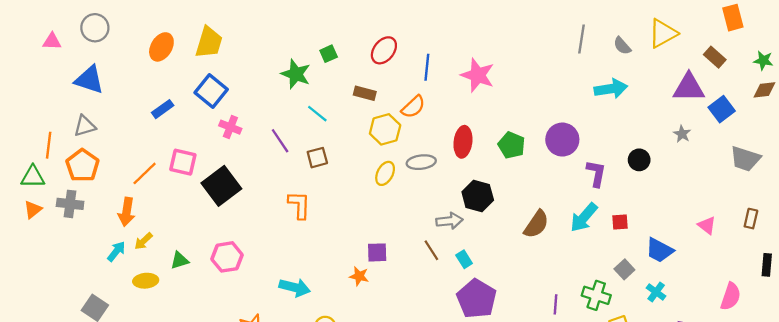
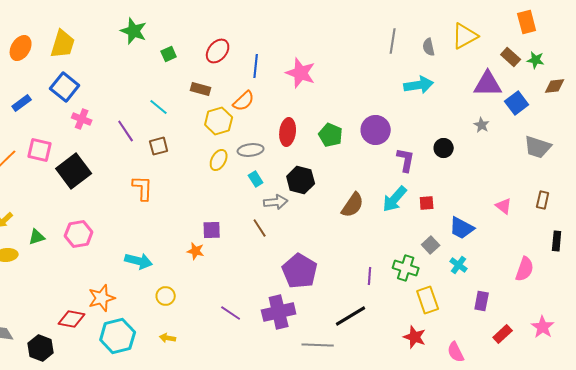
gray semicircle: (622, 46) -> (429, 47), turned 30
green star: (763, 60) -> (536, 60), moved
green star: (296, 74) -> (134, 31), moved
cyan rectangle: (464, 259) -> (256, 179), moved

